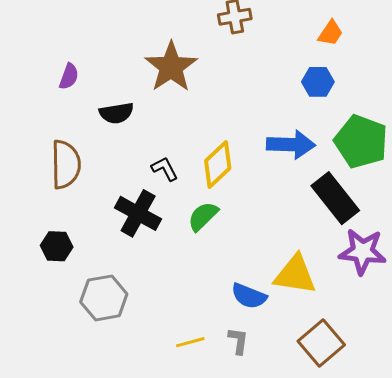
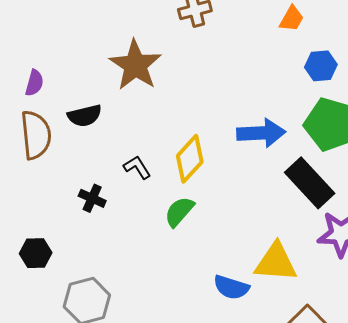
blue hexagon: (318, 82) -> (321, 66), moved
brown semicircle: (66, 164) -> (36, 135), moved
black cross: (138, 213) -> (92, 198), moved, size x0.6

